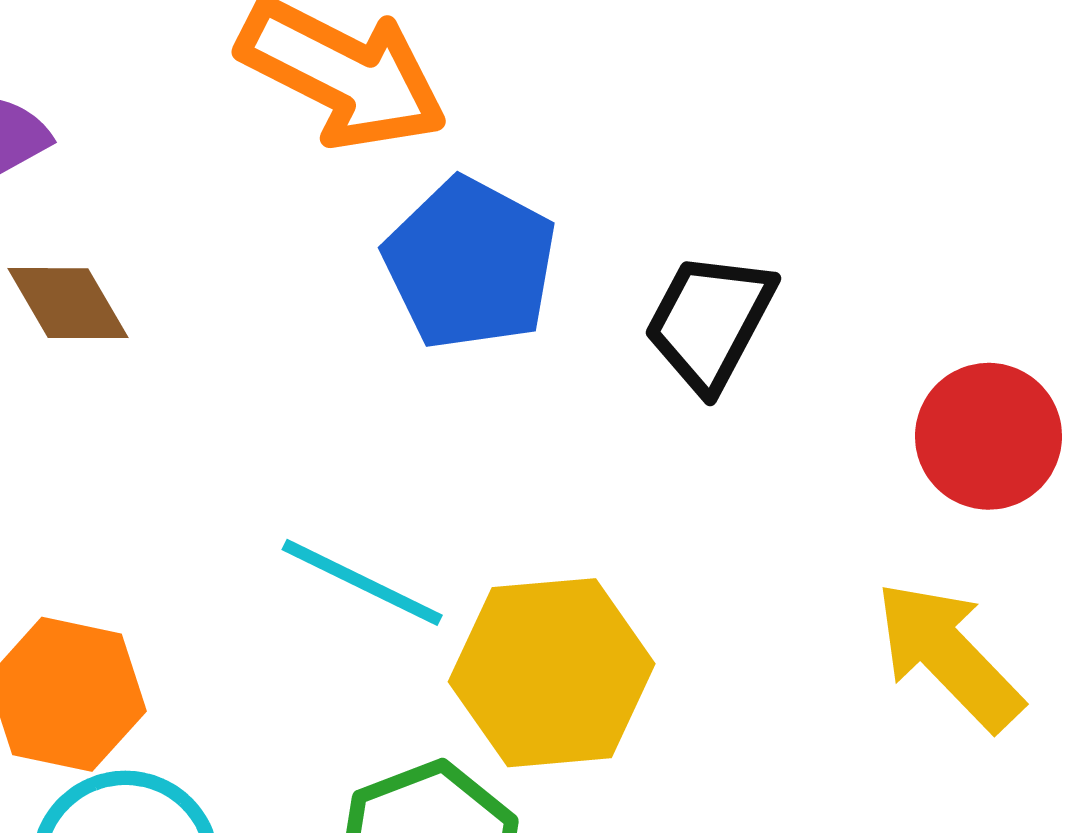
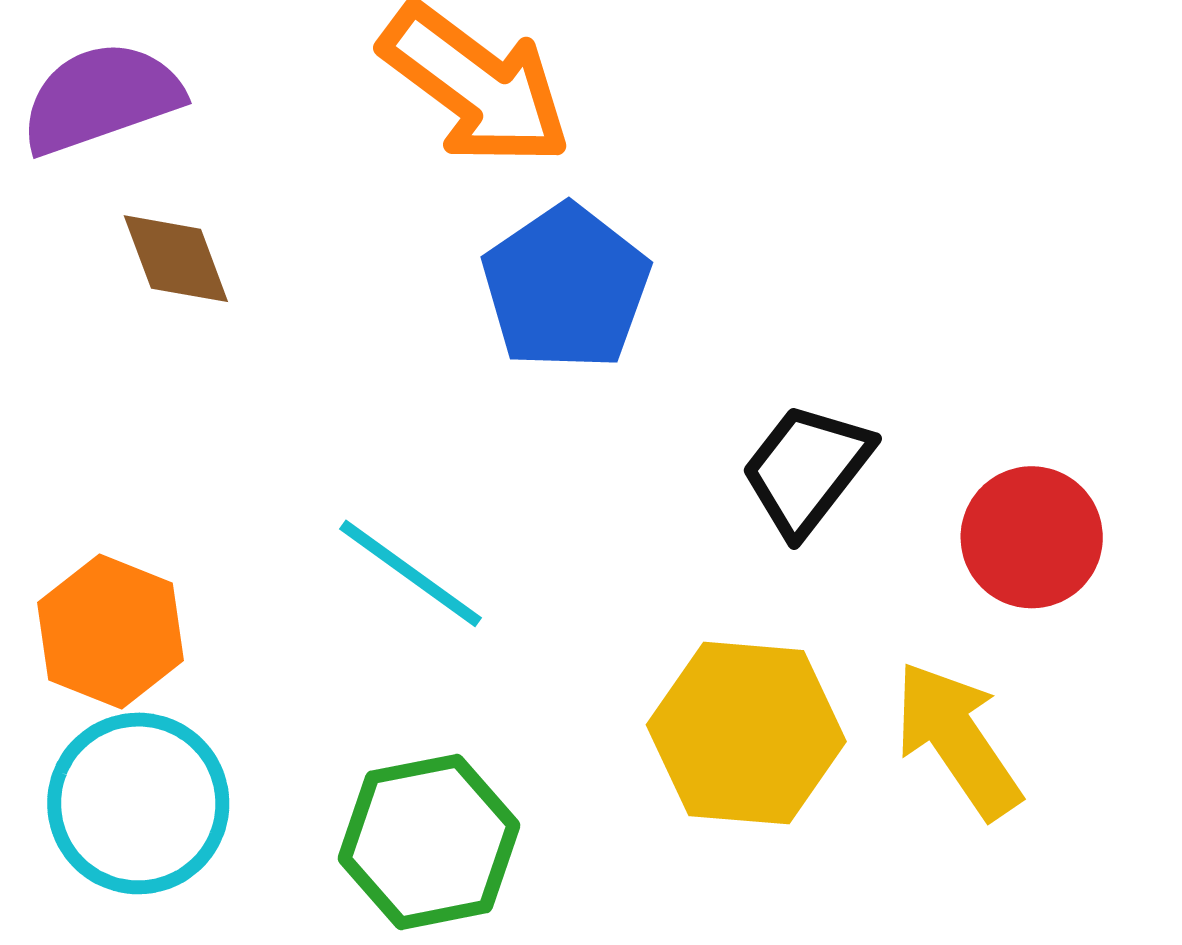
black trapezoid: (710, 322) -> (807, 469), moved
yellow hexagon: (552, 673) -> (746, 733), moved

